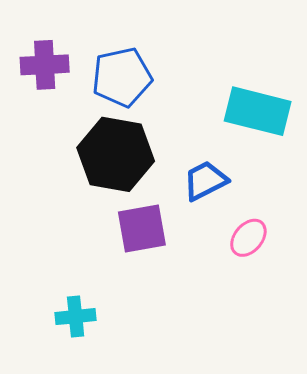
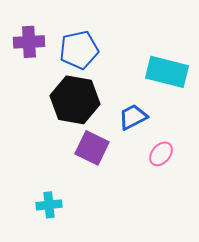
purple square: (142, 229) -> (92, 148), turned 36

